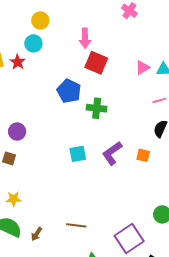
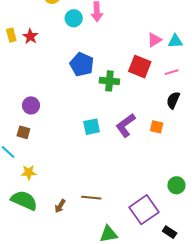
cyan circle: (33, 43) -> (74, 18), moved
red square: (96, 63) -> (140, 67), moved
brown arrow: (37, 234) -> (60, 206), moved

